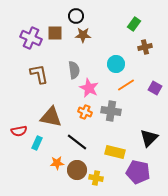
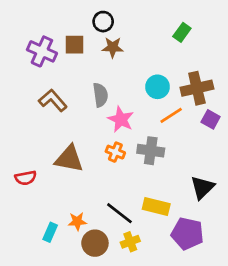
brown cross: (145, 47) -> (197, 88), moved, size x1.6
brown L-shape: (39, 74) -> (53, 100), turned -30
black line: (77, 142) -> (119, 213), moved
cyan rectangle: (37, 143) -> (50, 232), moved
brown circle: (77, 170) -> (95, 243), moved
yellow cross: (96, 178) -> (130, 242), turned -32

